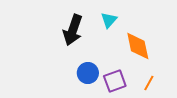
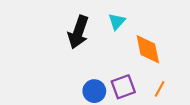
blue circle: (88, 73) -> (94, 91), moved

